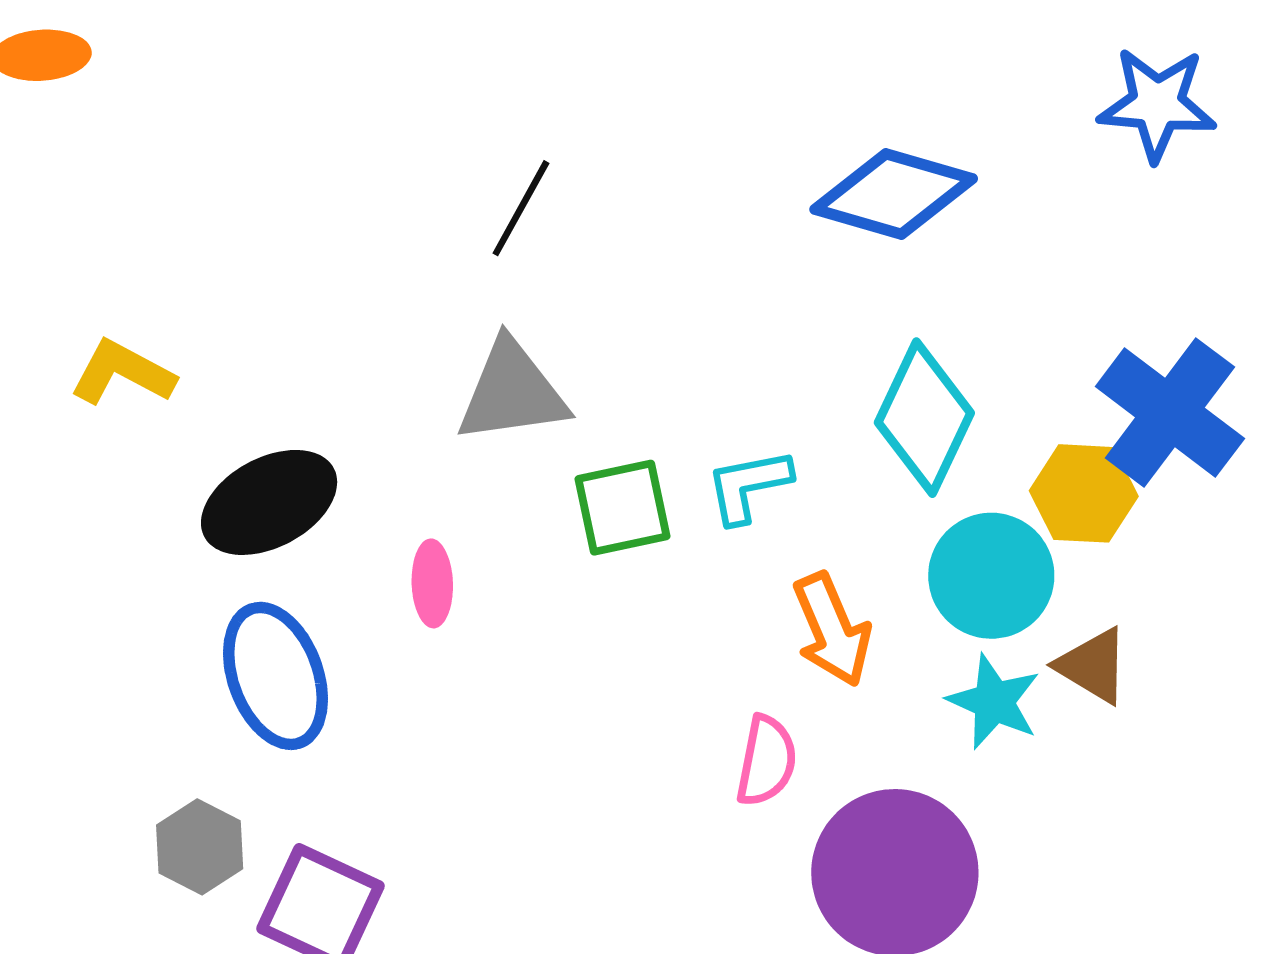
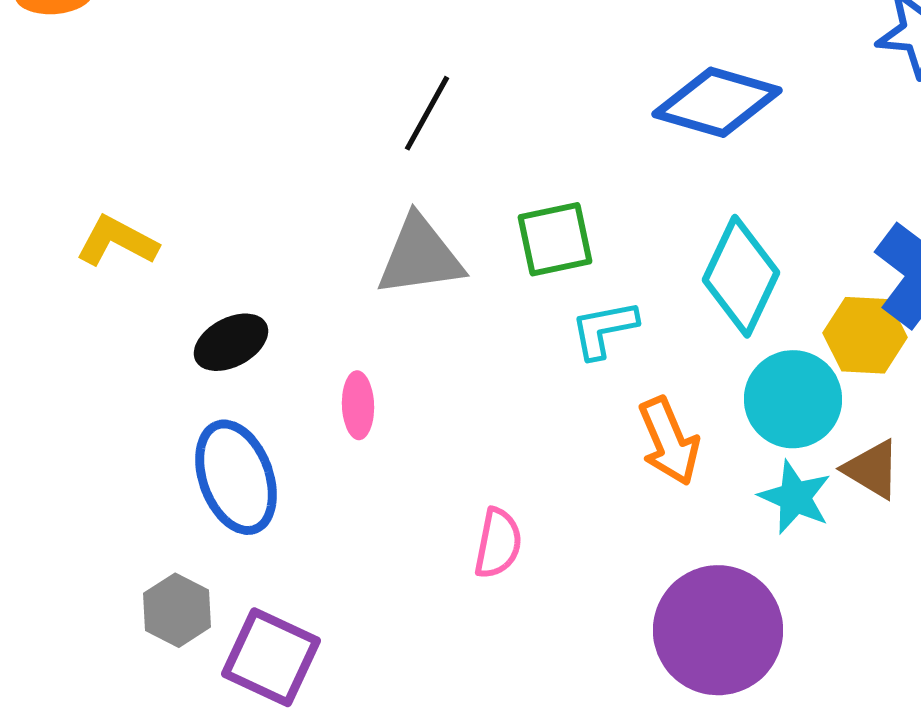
black ellipse: (269, 502) -> (231, 342), size x0.7
green square: (622, 508) -> (555, 239), moved
pink semicircle: (766, 761) -> (498, 543), moved

